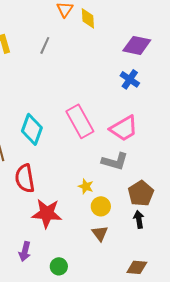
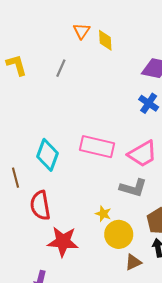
pink rectangle: (80, 121) -> (97, 147), turned -48
yellow circle: (101, 206) -> (119, 234), size x1.4
brown triangle: (100, 233) -> (133, 262), moved, turned 42

